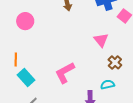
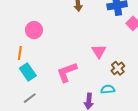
pink circle: (25, 21) -> (34, 30), moved
pink triangle: (101, 40) -> (99, 51), moved

